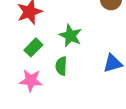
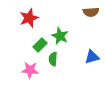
green rectangle: (33, 47) -> (40, 45), moved

